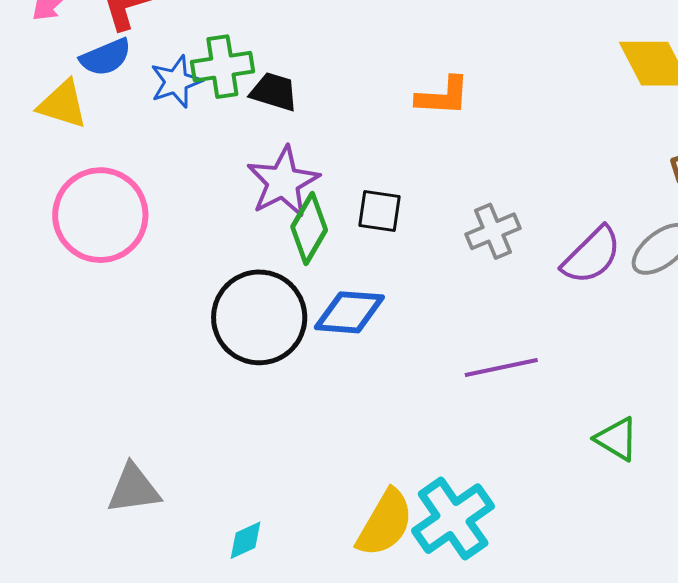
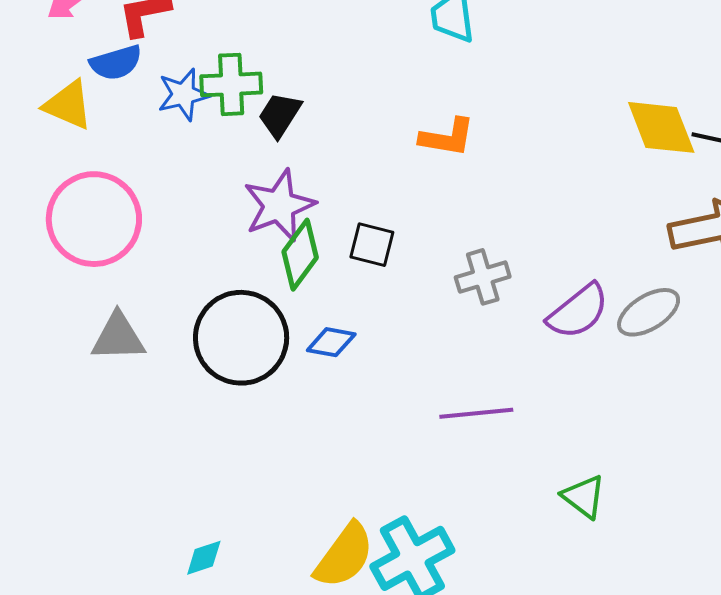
black trapezoid: (274, 92) -> (280, 115), turned -81
blue diamond: (349, 312) -> (331, 342), size x0.7
gray triangle: (134, 489) -> (118, 337), moved

